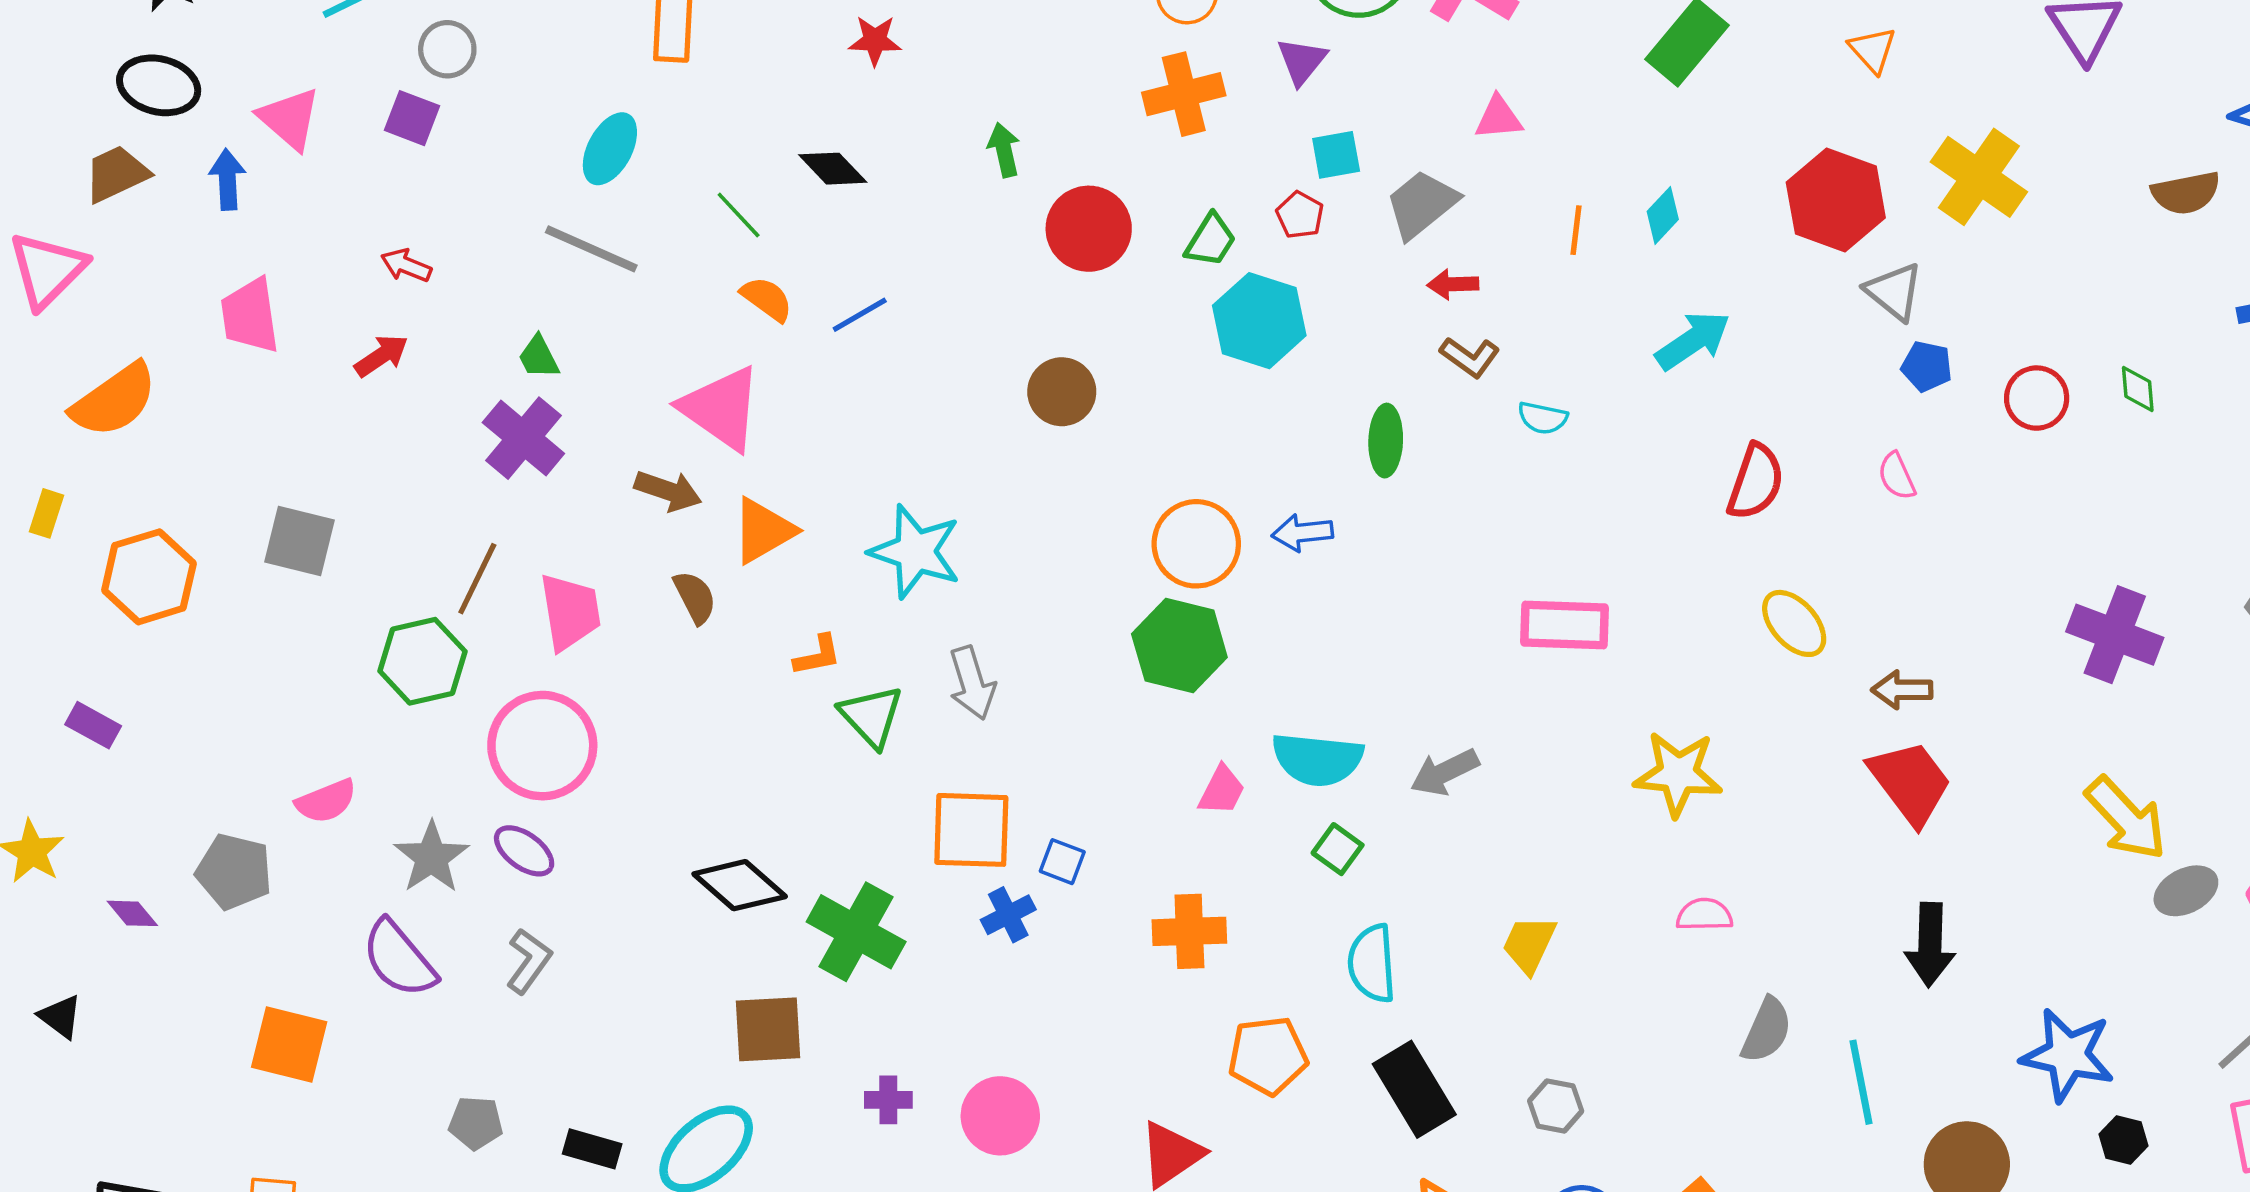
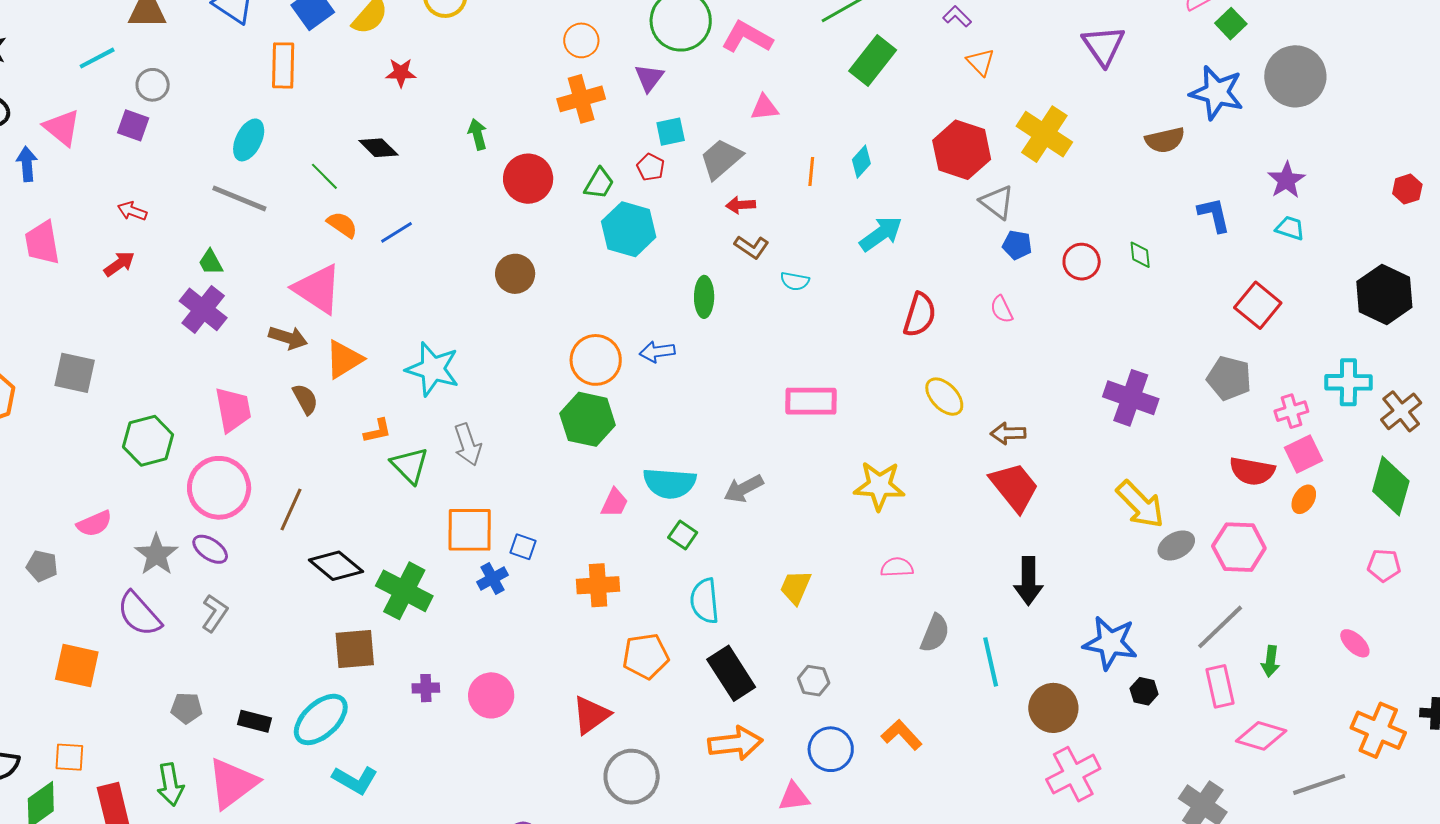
brown line: (477, 579) -> (291, 510), moved
gray pentagon: (234, 872) -> (42, 566), size x0.7

